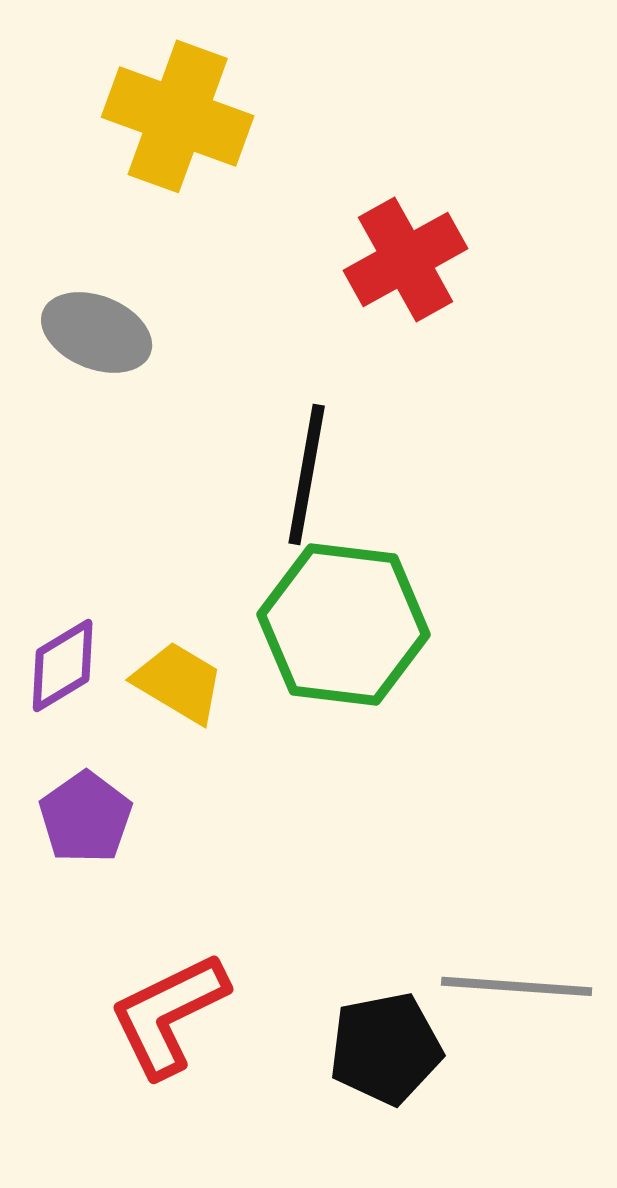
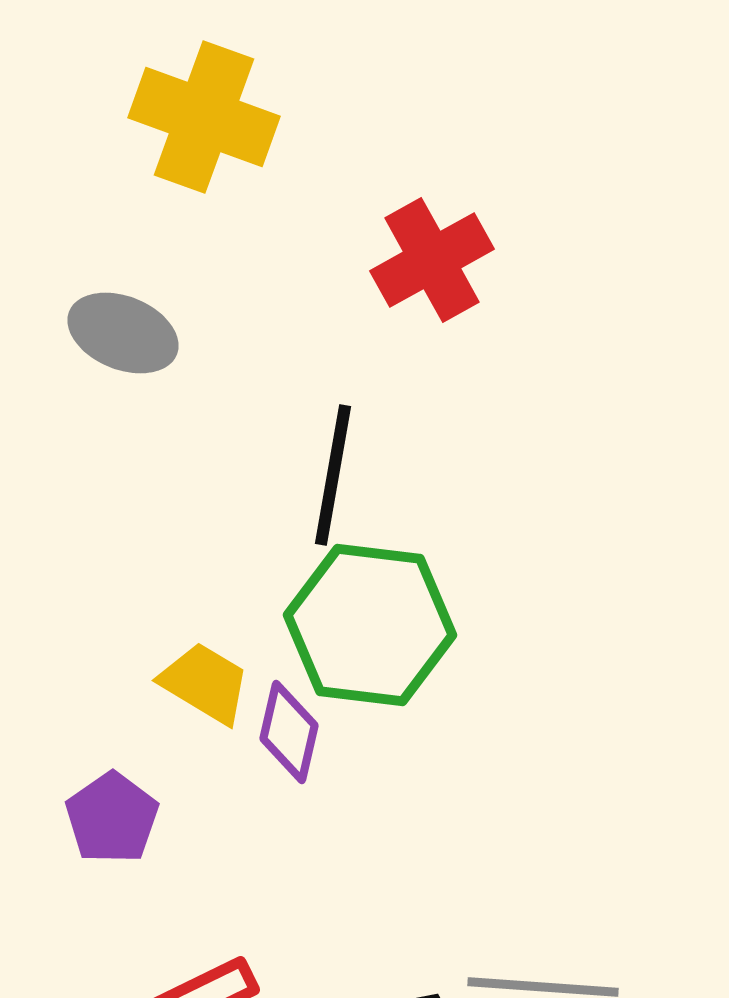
purple diamond: (63, 665) -> (289, 732), moved, turned -46

